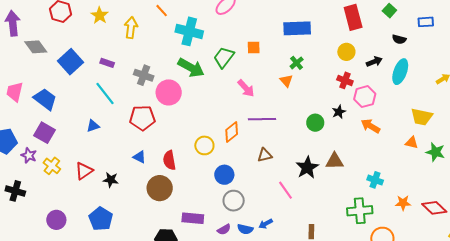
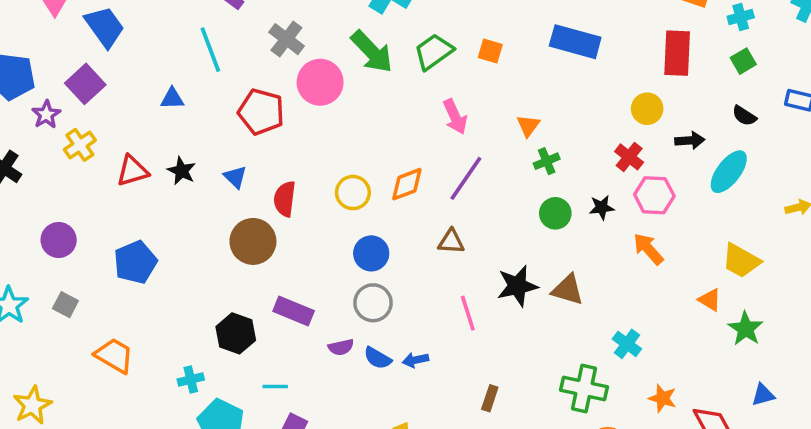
green cross: (297, 63) -> (547, 161), moved
purple line: (262, 119) -> (466, 178), turned -72
black star: (111, 180) -> (182, 171), moved

